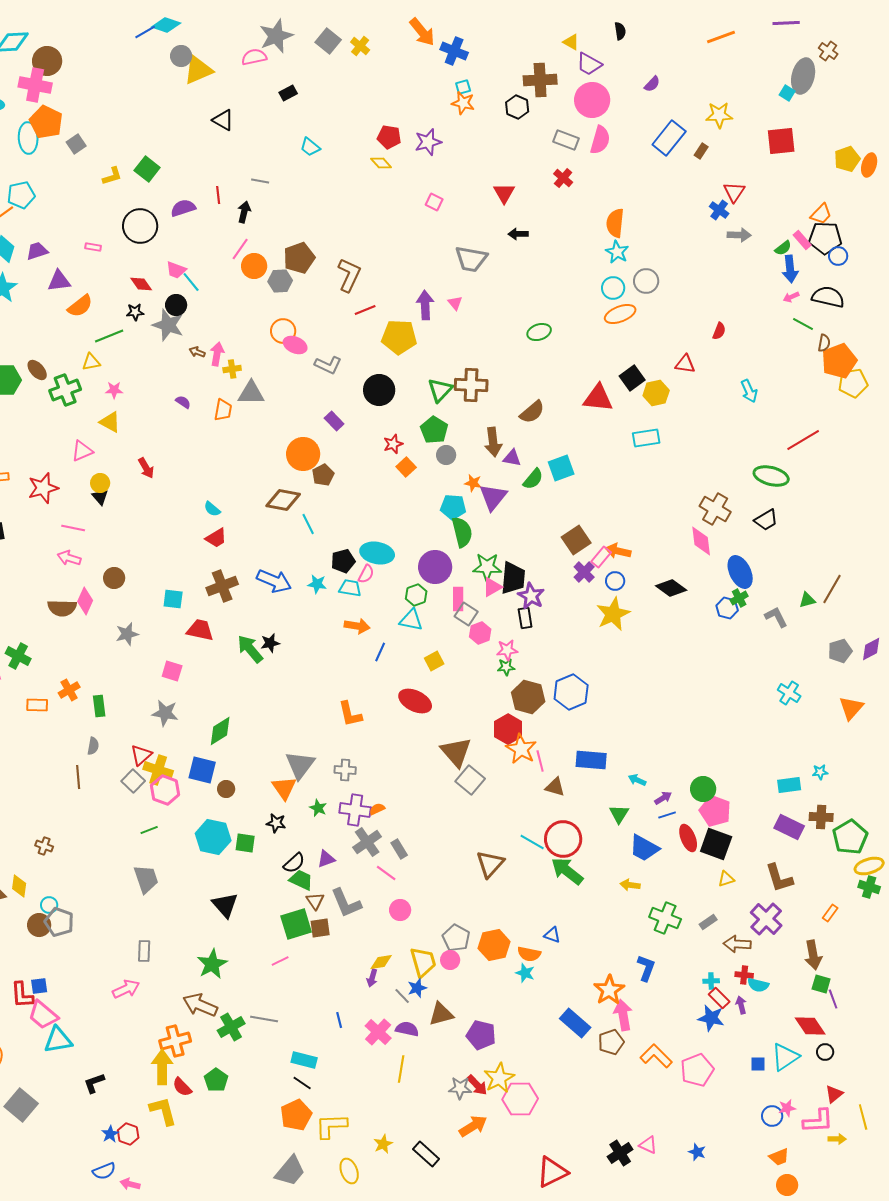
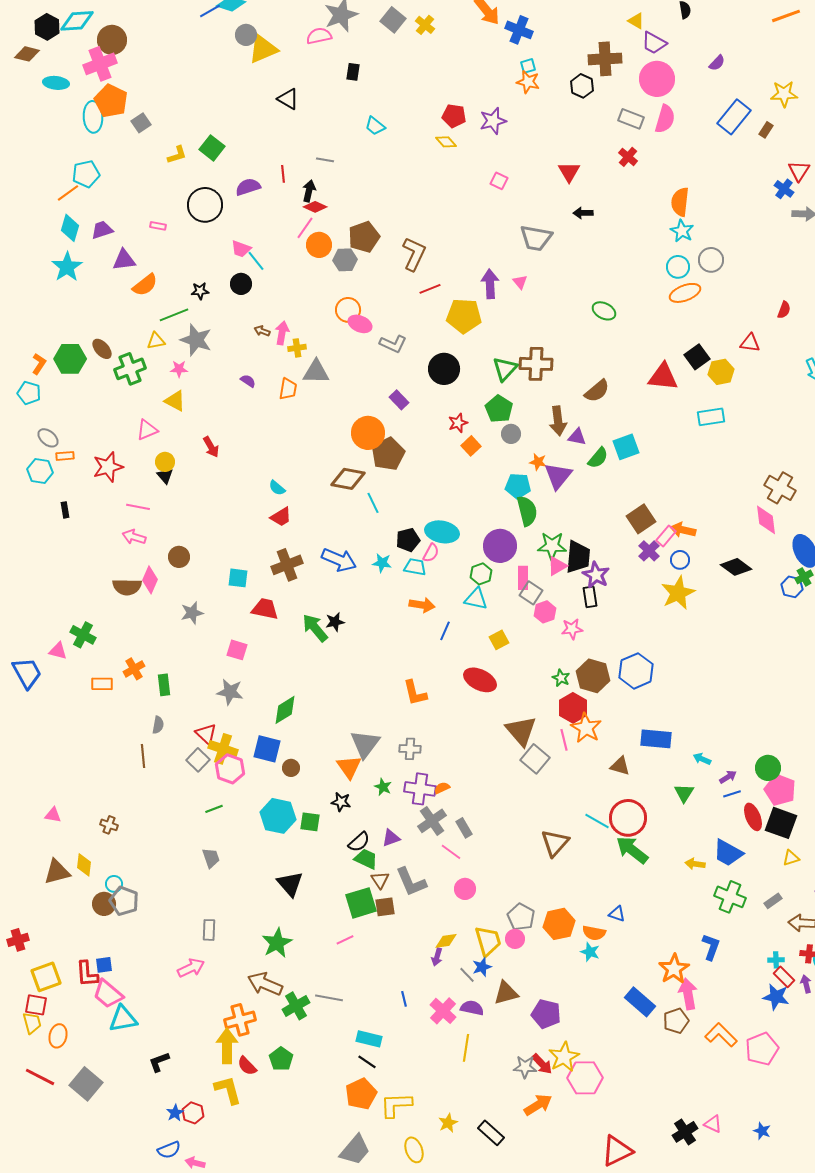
pink cross: (35, 85) -> (100, 64), turned -32
black rectangle: (288, 93) -> (353, 72), turned -54
red diamond: (141, 284) -> (315, 207), moved, turned -30
gray star: (168, 325) -> (196, 340), moved
green ellipse: (539, 332) -> (604, 311), turned 45
brown pentagon: (323, 475) -> (388, 454), size x1.5
green star: (506, 667) -> (561, 678), moved, turned 30
red triangle: (141, 755) -> (206, 734), turned -35
pink line: (540, 761) -> (564, 740), moved
blue trapezoid: (644, 848) -> (728, 853), moved
gray trapezoid: (146, 879) -> (211, 858), size x0.7

